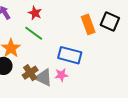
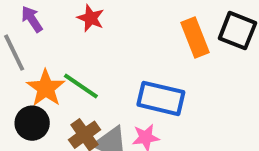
green line: (34, 33) -> (81, 86), moved

